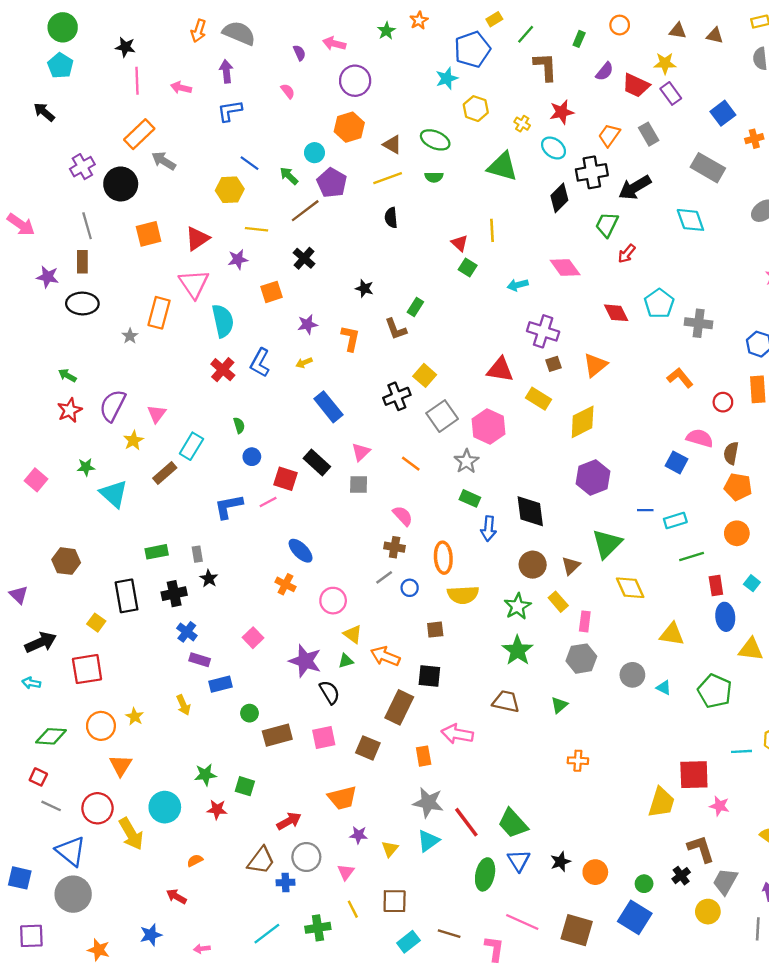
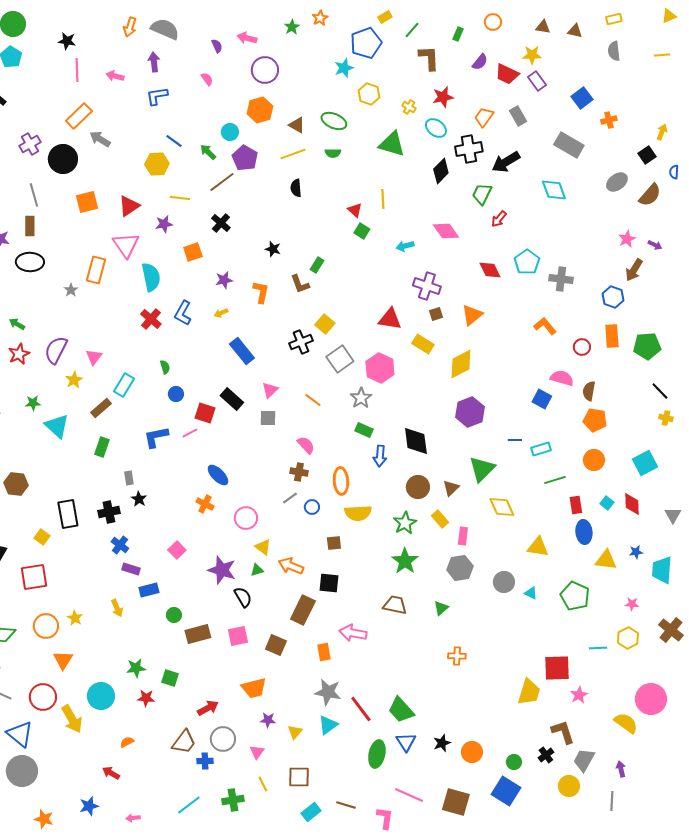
green rectangle: (157, 552) -> (102, 447), moved, turned -60
pink star: (719, 806) -> (579, 695), turned 30

